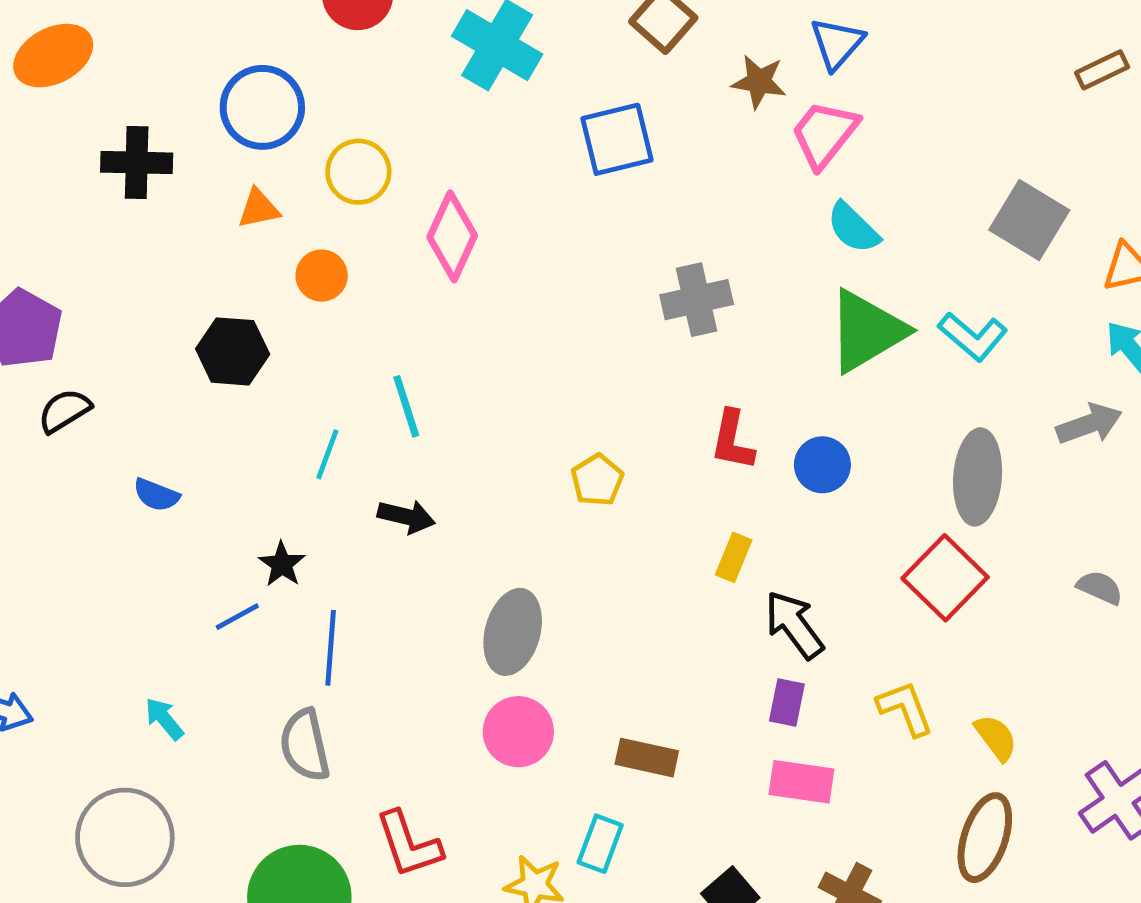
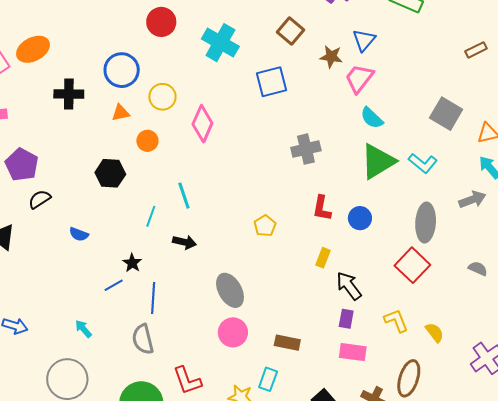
gray ellipse: (513, 632) -> (230, 290), turned -44
brown ellipse: (985, 838) -> (409, 378), moved

